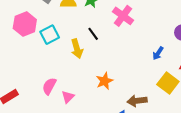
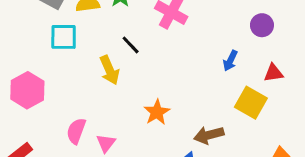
pink hexagon: (25, 24) -> (27, 90), moved
cyan square: (50, 35) -> (64, 37), moved, turned 36

